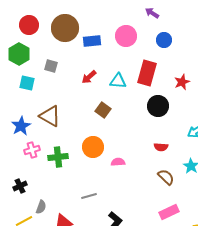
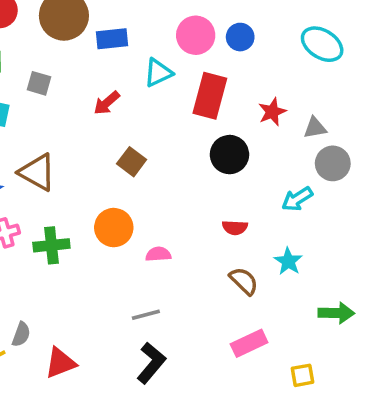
pink circle: (126, 36) -> (196, 35), moved
cyan triangle: (118, 81) -> (158, 73), moved, turned -30
gray line: (89, 196) -> (146, 315), moved

